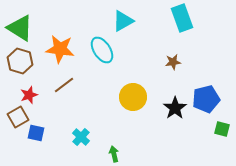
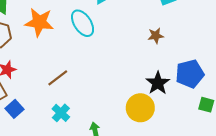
brown line: (64, 85) -> (58, 78), moved
yellow circle: (133, 97) -> (140, 108), moved
blue square: (36, 133) -> (14, 109), turned 36

